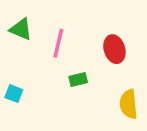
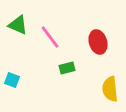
pink line: (58, 43) -> (50, 37), turned -50

